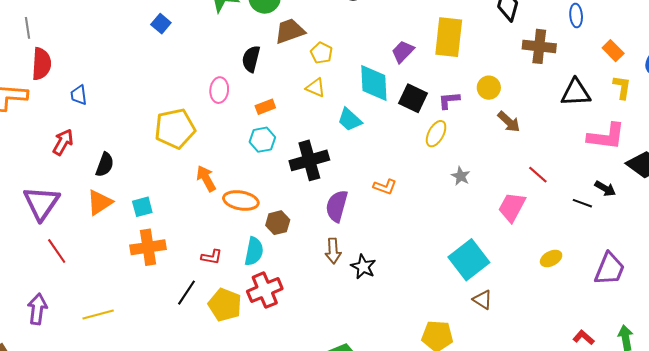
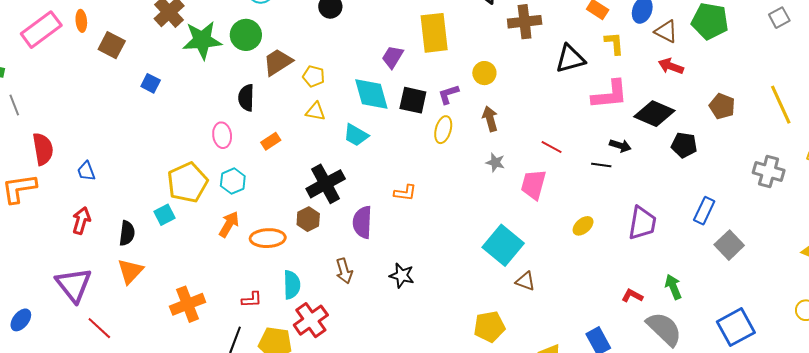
gray line: (27, 28) -> (14, 105), moved
brown arrow: (509, 122) -> (490, 119), moved, turned -135
cyan hexagon: (262, 140) -> (233, 181), moved
gray star: (461, 176) -> (495, 162), moved
orange arrow: (206, 178) -> (229, 224), turned 72
cyan square: (142, 207) -> (164, 215), moved
brown hexagon: (278, 223) -> (308, 219), moved
brown arrow: (333, 251) -> (344, 271), moved

